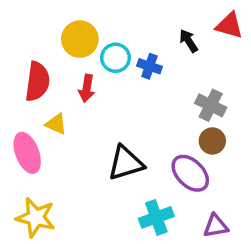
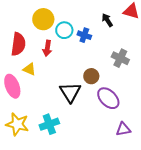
brown circle: (212, 141) -> (91, 76), moved
black triangle: (126, 163) -> (70, 92), turned -45
cyan cross: (156, 217) -> (49, 124), moved

